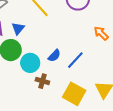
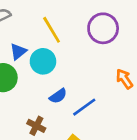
cyan circle: (30, 63) -> (43, 61), moved

